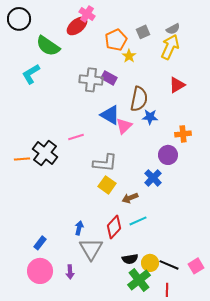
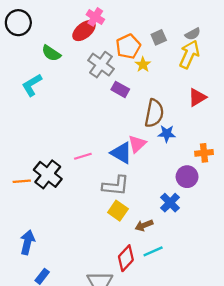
green semicircle: (48, 46) -> (51, 53), size x0.7
gray cross: (91, 80) -> (101, 65), moved, turned 30
blue triangle: (110, 115) -> (121, 153), moved
blue arrow: (79, 228) -> (27, 242), moved, size x1.5

